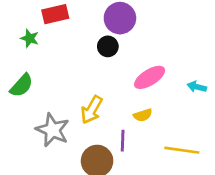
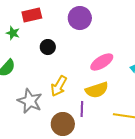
black circle: (108, 46) -> (48, 47), moved
yellow semicircle: (143, 115) -> (97, 90), size x1.6

